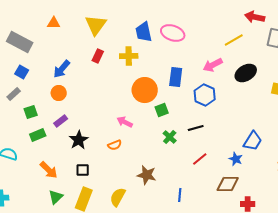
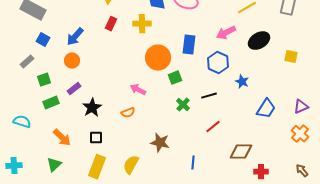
blue square: (22, 72) -> (43, 40), moved
blue star: (236, 159) -> (242, 82), moved
green triangle: (56, 197) -> (54, 165), moved

